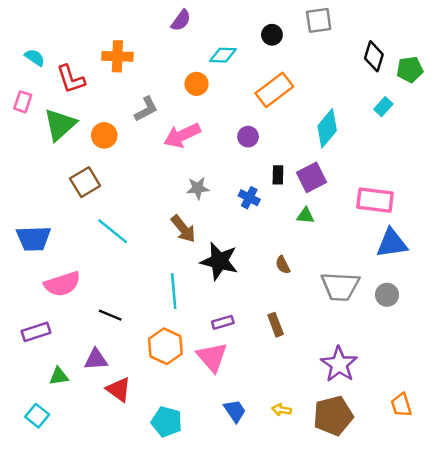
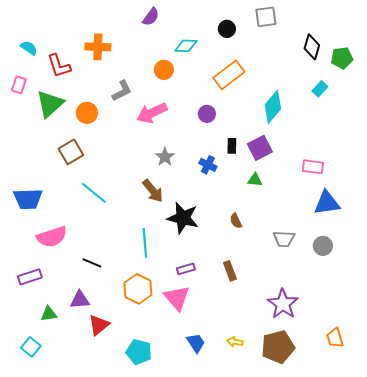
gray star: (198, 188) -> (165, 157), turned -30
pink rectangle: (375, 200) -> (313, 167), size x0.7
gray trapezoid: (340, 286) -> (284, 239), size x0.7
red triangle: (119, 389) -> (99, 325), turned 45

